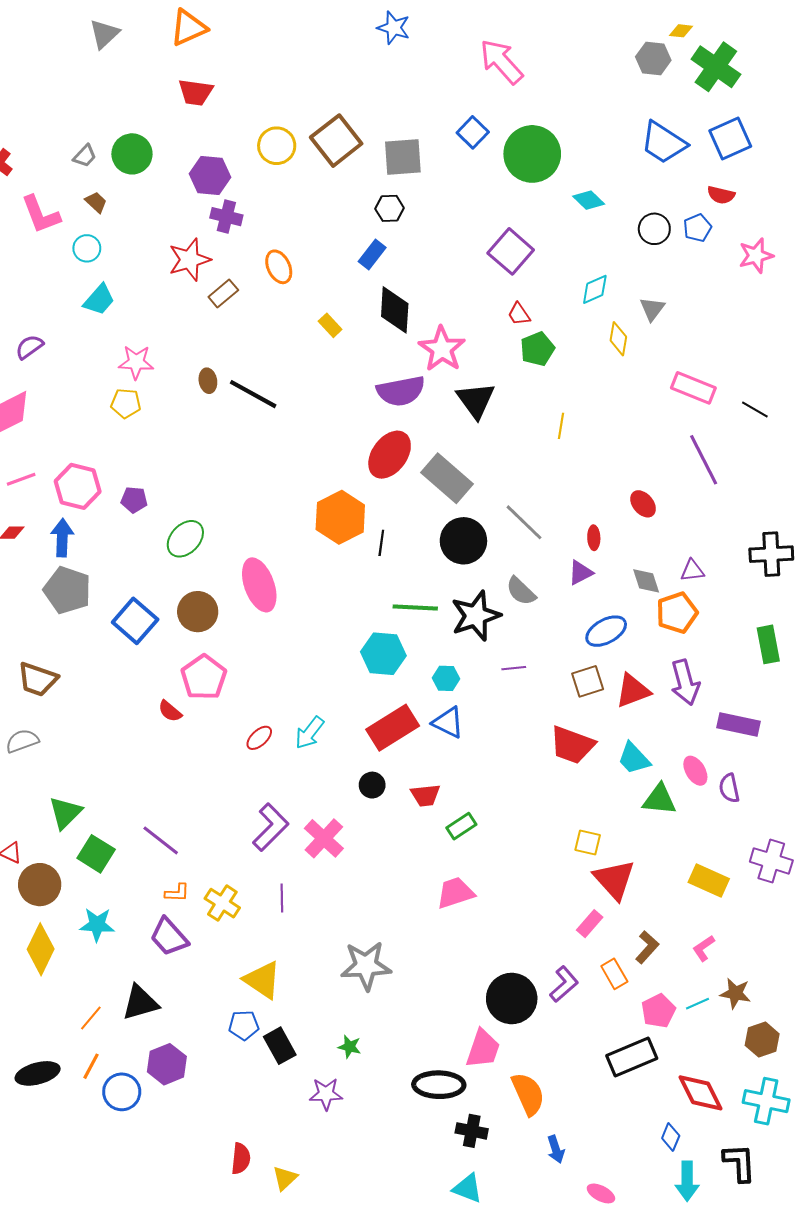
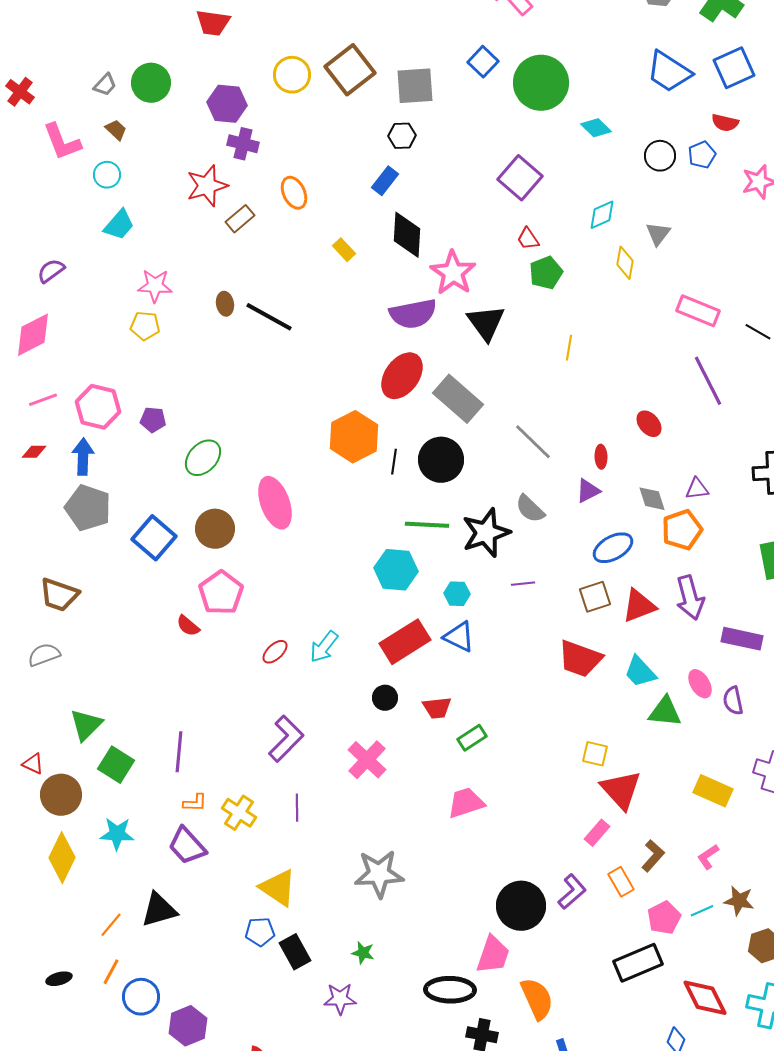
black circle: (463, 541) -> (441, 460), moved
pink cross: (324, 838) -> (367, 760), moved
purple line: (161, 840) -> (179, 752), turned 57
purple hexagon: (167, 1064) -> (188, 1026), moved
black ellipse: (38, 1073) -> (59, 979), size x0.6

